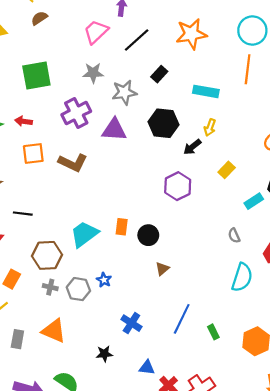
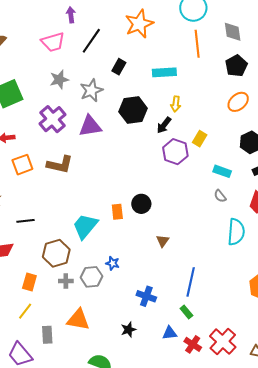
pink trapezoid: (96, 32) -> (53, 42), turned -140
purple hexagon: (178, 186) -> (175, 152), moved
cyan rectangle: (254, 201) -> (222, 171), moved, turned 66
black circle: (148, 235) -> (141, 204), moved
green rectangle: (213, 332) -> (186, 312), moved

